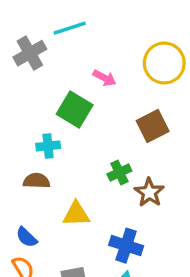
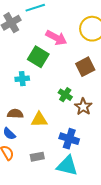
pink arrow: (105, 78) -> (56, 38), size x1.5
green cross: (119, 173) -> (65, 95), turned -32
brown semicircle: (36, 181) -> (15, 114), moved

